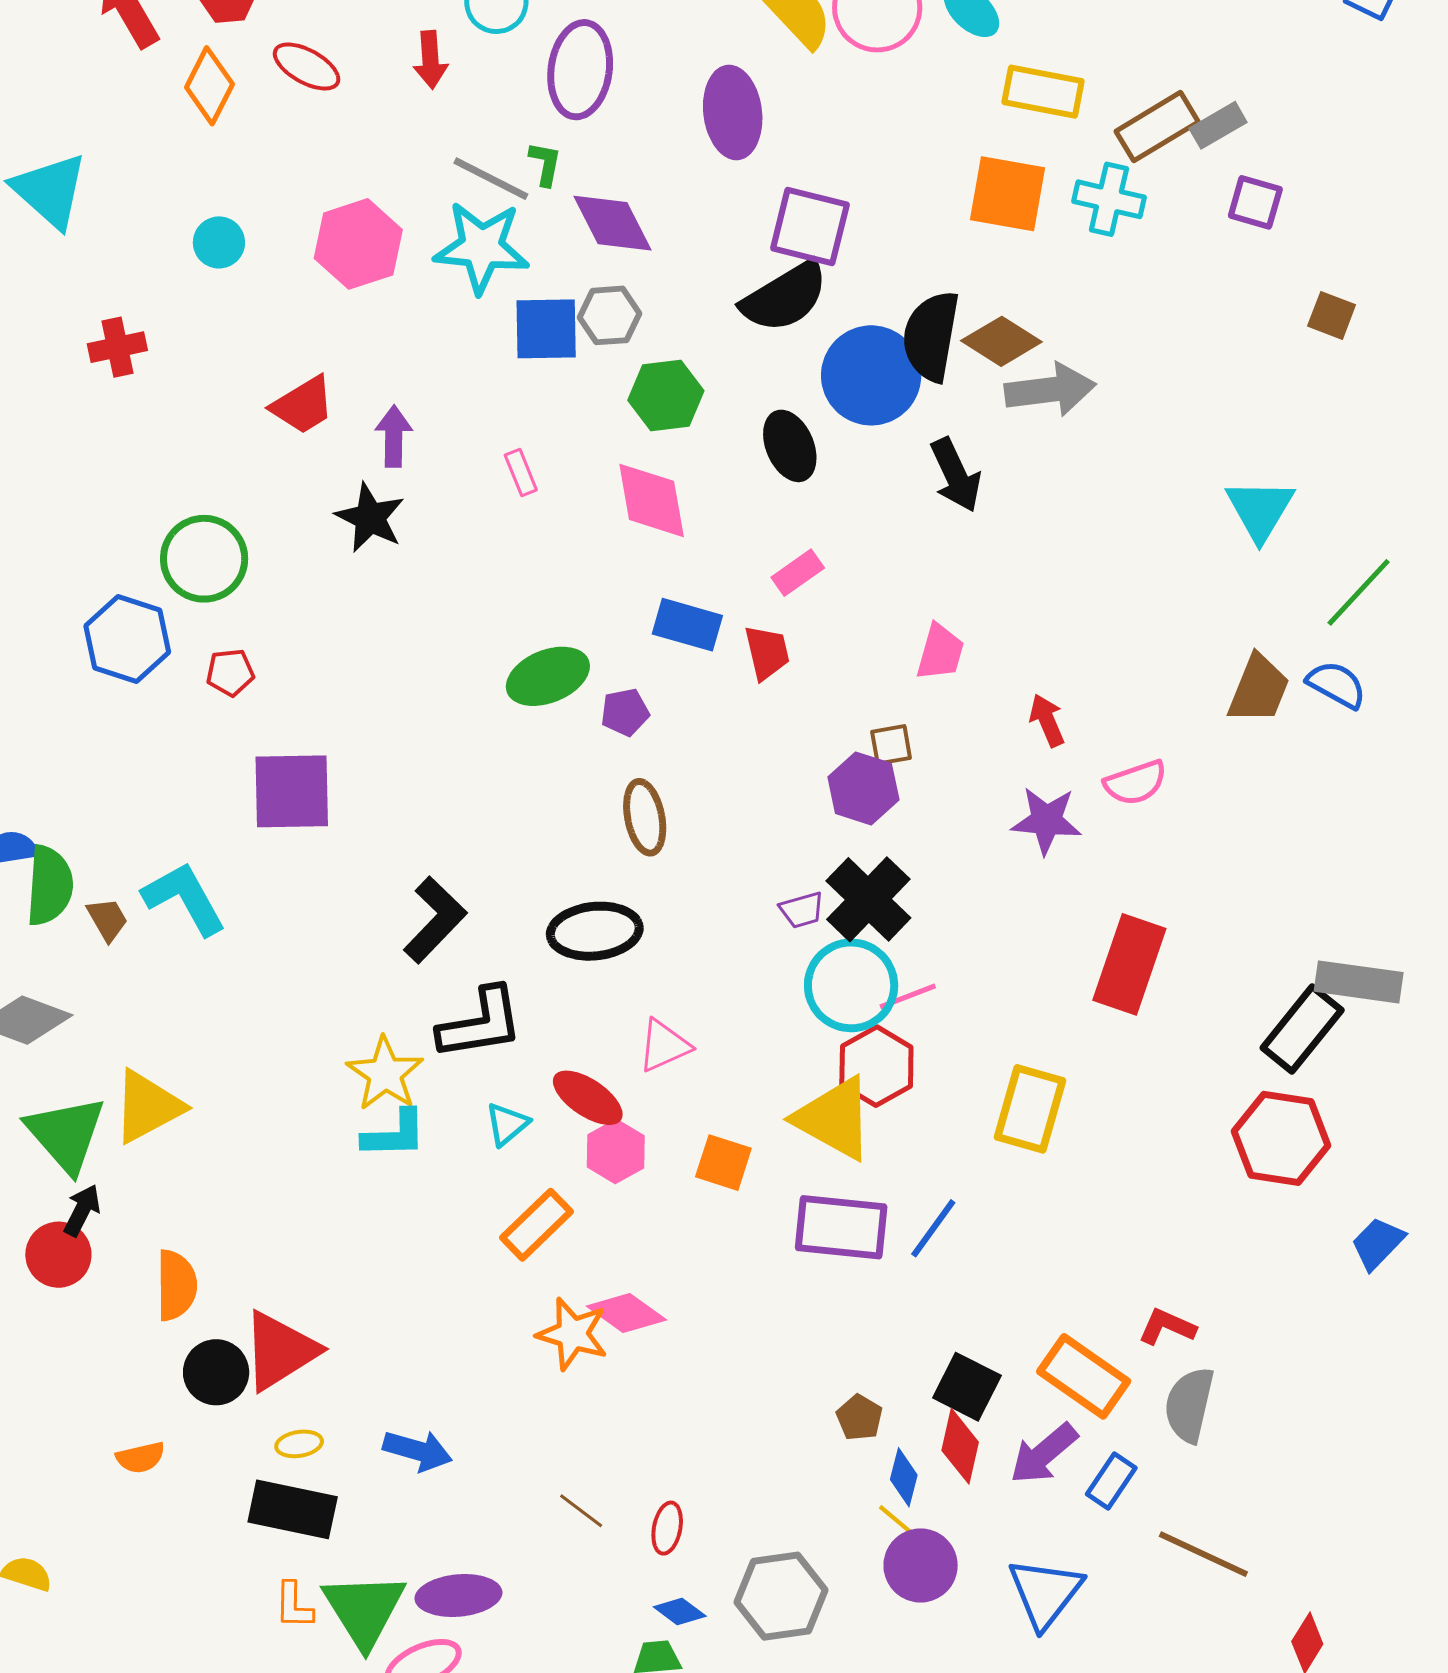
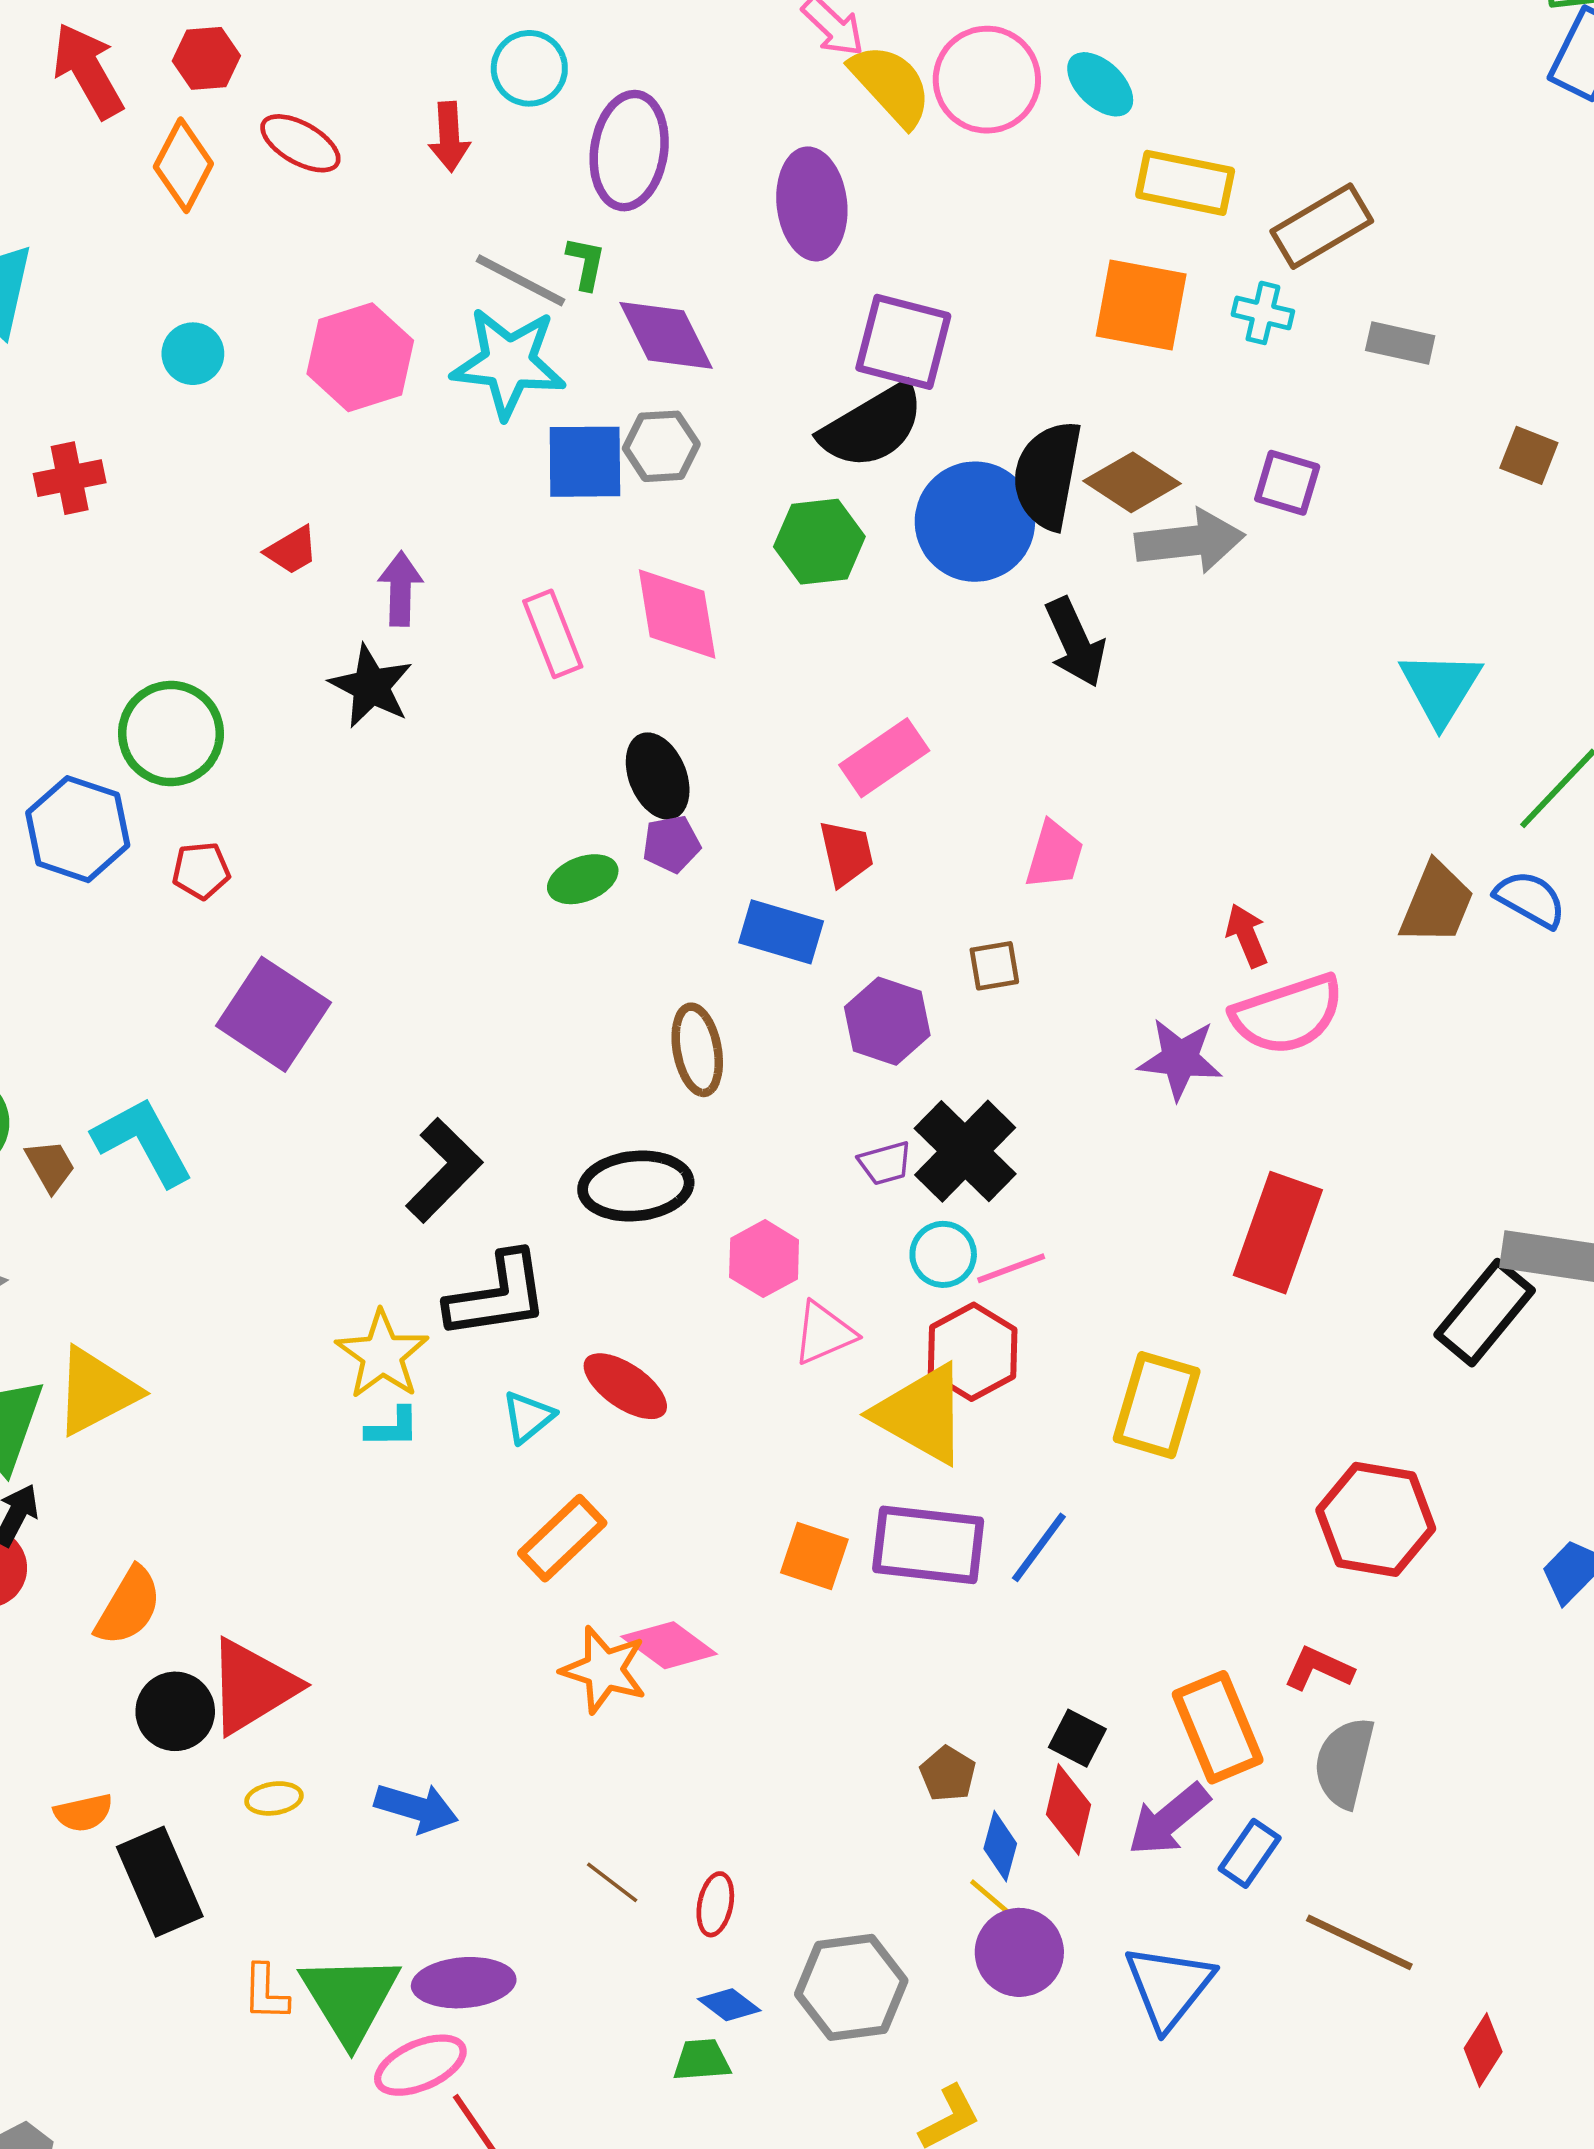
gray rectangle: (1218, 125) -> (1400, 343), moved, turned 42
cyan cross: (1109, 199) -> (1263, 313), size x0.7
purple square: (1255, 202) -> (1287, 483), moved
green hexagon: (666, 396) -> (819, 542), moved
red trapezoid: (303, 405) -> (292, 550), size x0.7
black ellipse: (790, 446) -> (658, 776), moved
pink rectangle: (521, 472) -> (553, 634), size x1.5
pink diamond: (652, 500) -> (677, 614), moved
pink rectangle: (798, 573) -> (884, 758), size x1.4
blue rectangle: (687, 625) -> (781, 932), moved
green ellipse: (548, 676) -> (583, 879), size x0.7
purple pentagon: (625, 712) -> (671, 844), moved
red arrow: (1047, 720) -> (1247, 936), moved
pink semicircle: (1136, 783) -> (1288, 1014), size x1.5
purple hexagon: (863, 788) -> (887, 1021), moved
purple square: (292, 791) -> (273, 1014), turned 34
cyan circle: (851, 985) -> (943, 1254), size x0.6
pink triangle: (664, 1046) -> (824, 1333), moved
cyan L-shape: (394, 1134) -> (393, 1428), size x0.7
red hexagon: (1281, 1138) -> (1376, 1519), moved
pink hexagon: (616, 1151) -> (764, 1259), moved
orange square: (723, 1163) -> (814, 1556), moved
orange semicircle: (176, 1285) -> (128, 1606), turned 30
orange rectangle: (1084, 1376) -> (1218, 1727), turned 32
black square: (967, 1387) -> (1077, 1738), size x0.7
black rectangle: (293, 1509) -> (160, 1882), moved, turned 54

